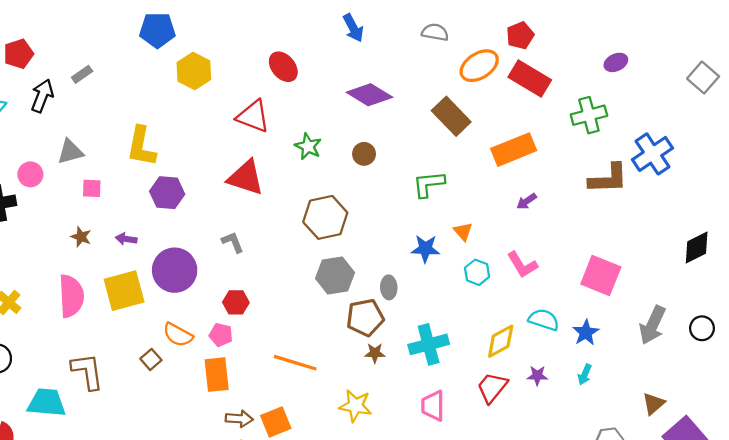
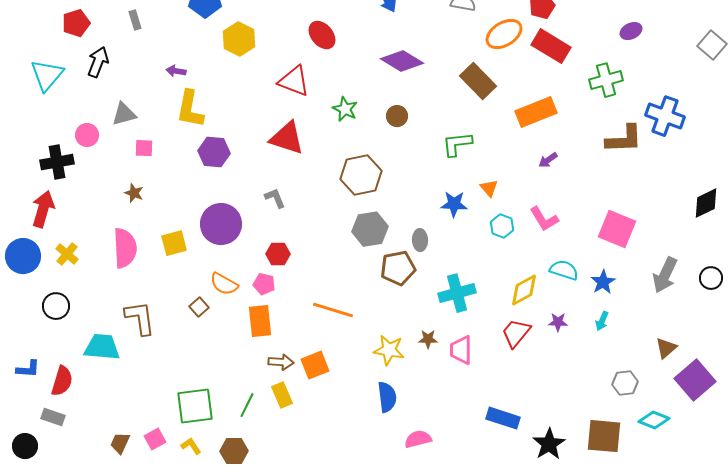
gray rectangle: (82, 74) -> (135, 20), moved, turned -72
blue cross: (652, 154) -> (665, 116), turned -36
purple arrow: (126, 239) -> (176, 71), moved
yellow square: (124, 291) -> (174, 243), size x0.7
brown star: (375, 353) -> (428, 339), moved

